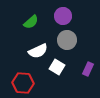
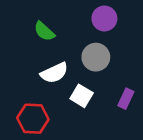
purple circle: (63, 16) -> (104, 18), moved
green semicircle: (31, 22) -> (44, 31), turned 84

